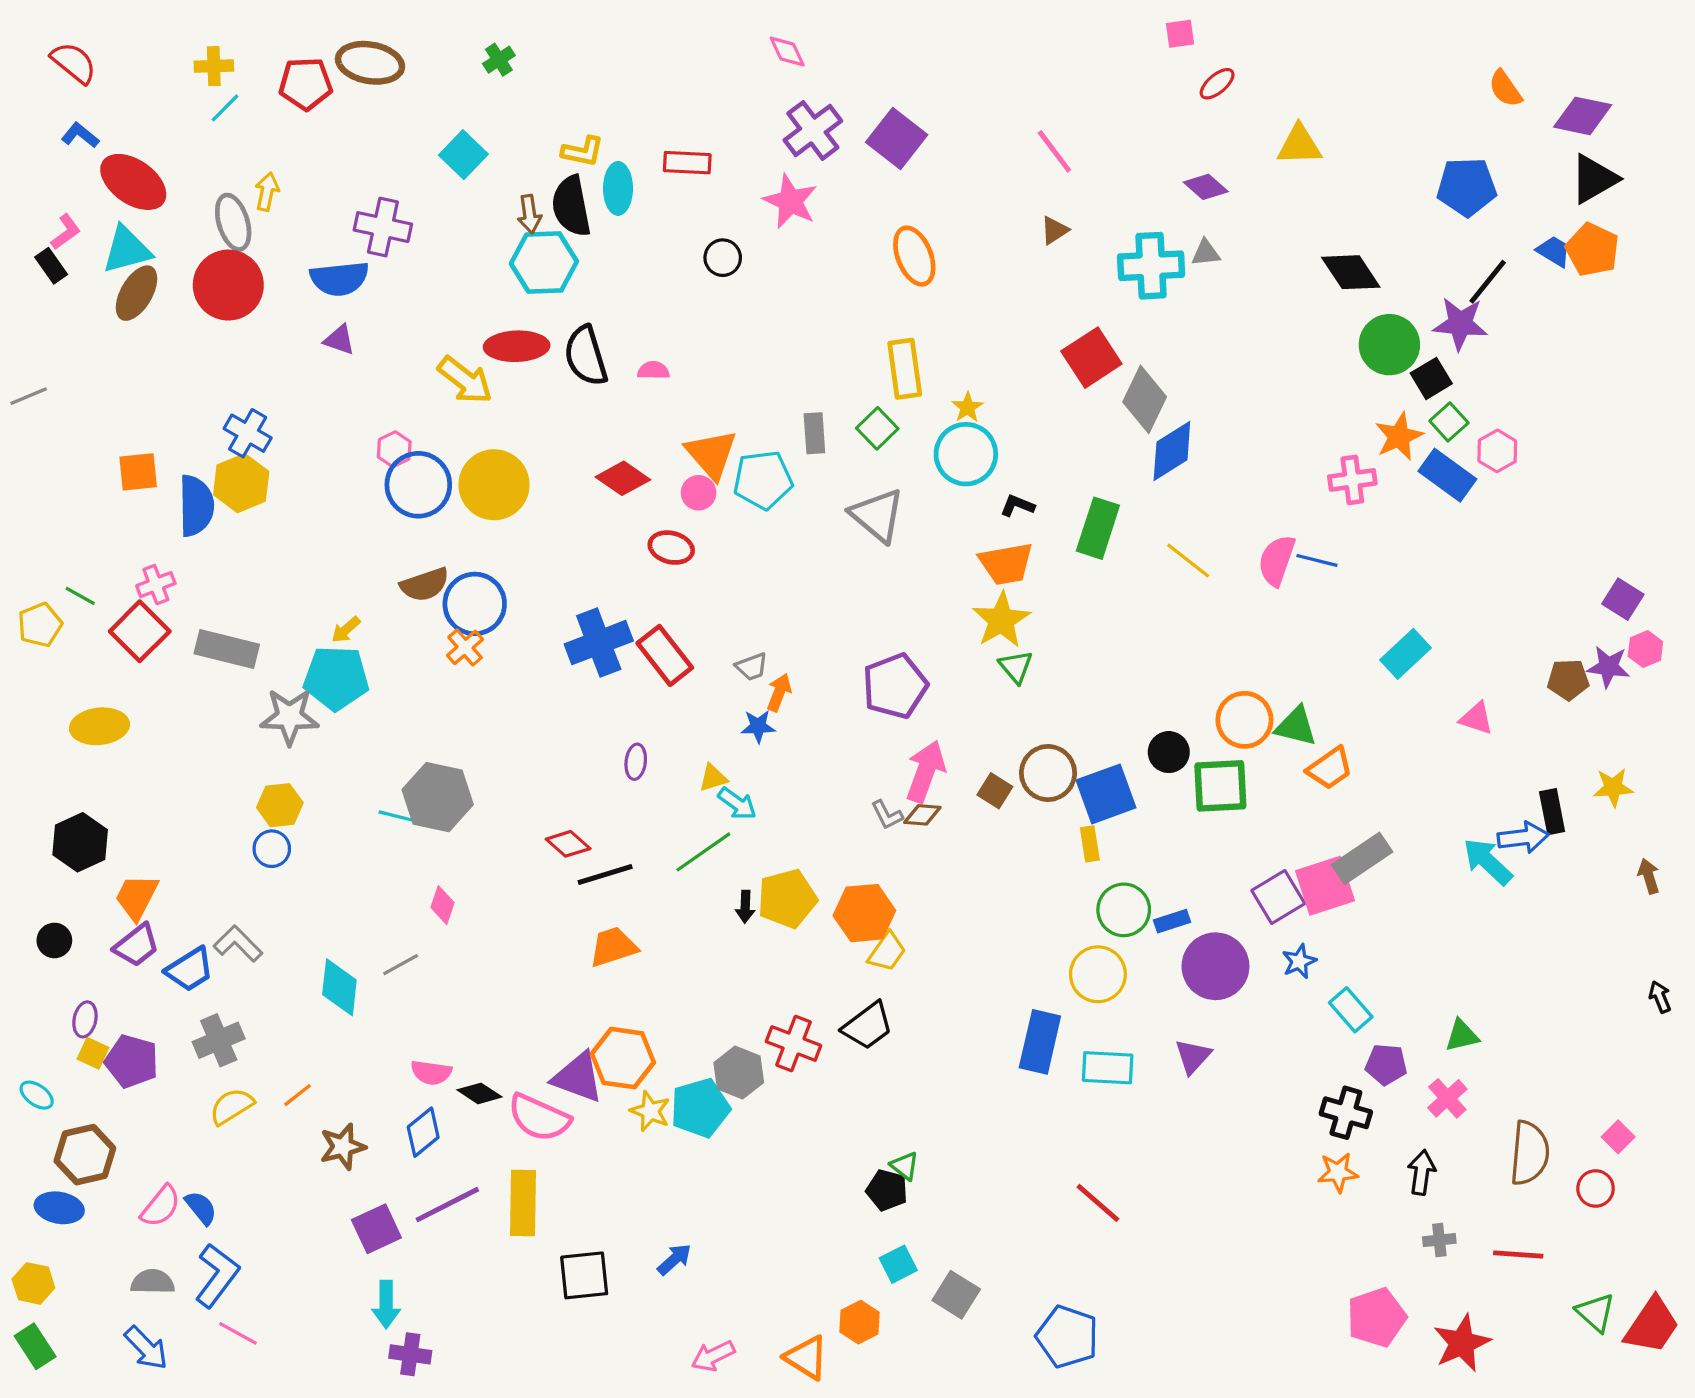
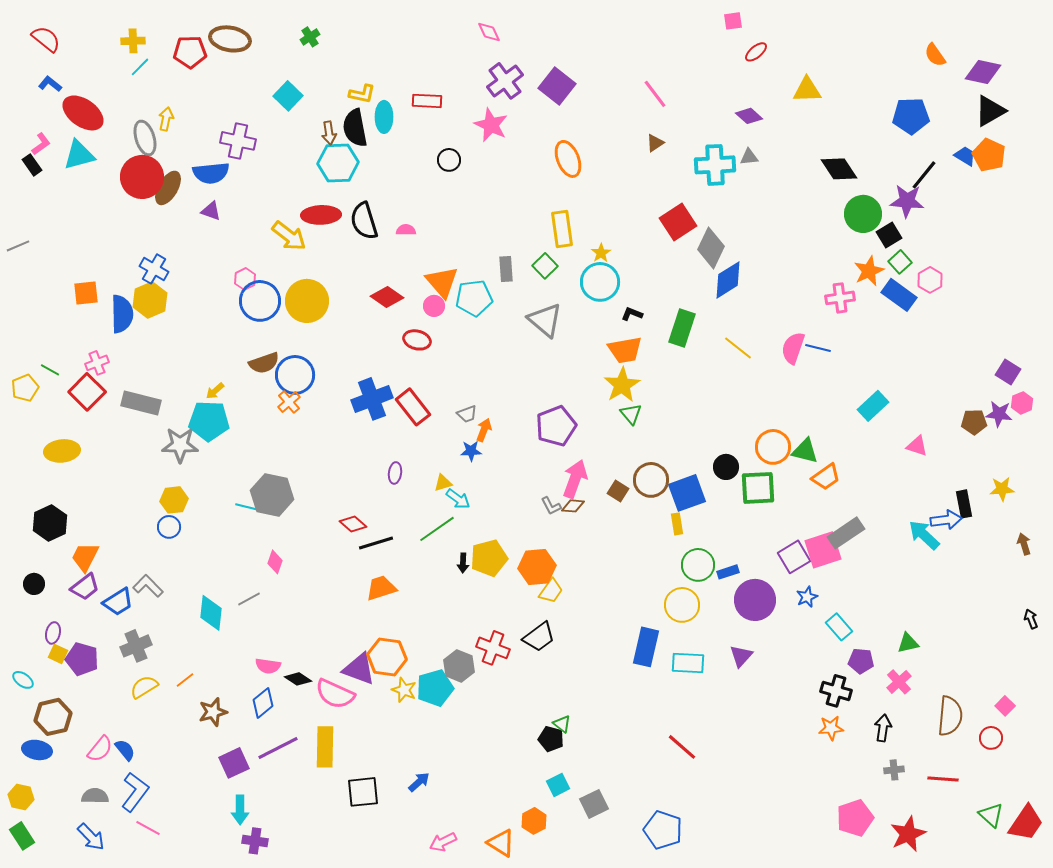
brown ellipse: (137, 293) -> (168, 188), moved
gray square: (956, 1295) -> (594, 804), turned 32

